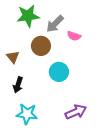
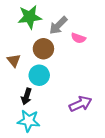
cyan circle: (59, 72) -> (39, 75), moved
black arrow: (18, 85) -> (26, 96), moved
purple arrow: (76, 112) -> (81, 104), moved

